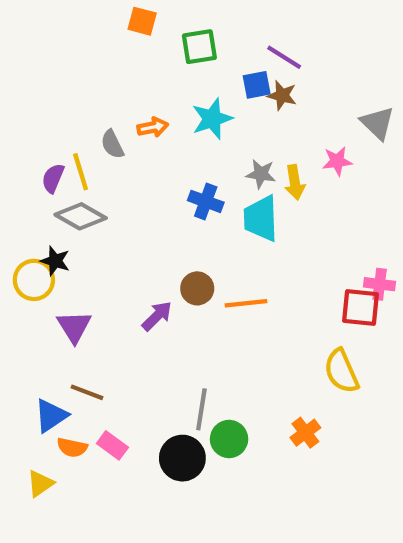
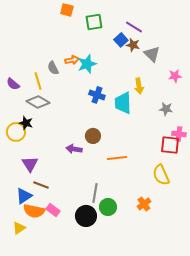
blue square: (257, 85) -> (121, 40), turned -32
cyan star: (212, 119) -> (87, 64), moved
gray triangle: (377, 123) -> (152, 54), moved
pink star: (337, 161) -> (175, 76), moved
gray star: (261, 174) -> (166, 109), moved
purple semicircle: (53, 178) -> (13, 84), moved, turned -72
orange line: (246, 303) -> (117, 158), moved
purple arrow: (157, 316) -> (74, 149), turned -126
purple triangle: (74, 327) -> (30, 164), moved
orange semicircle: (72, 447) -> (34, 211), size x1.5

